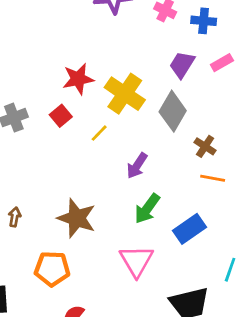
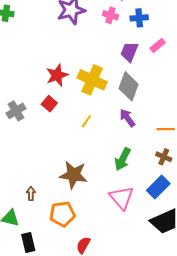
yellow line: (99, 133) -> (86, 121), moved
brown cross: (205, 146) -> (164, 157), moved
purple arrow: (137, 166) -> (127, 118), moved, turned 120
brown arrow: (15, 217) -> (31, 194), moved
blue rectangle: (190, 229) -> (158, 187), moved

